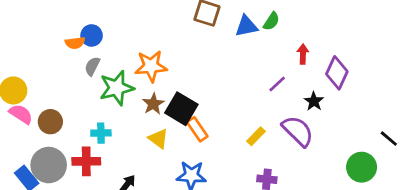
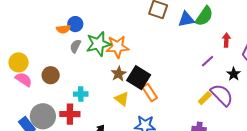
green semicircle: (271, 21) -> (204, 16), size x1.5
green star: (117, 88) -> (98, 44), moved
brown circle: (50, 122) -> (51, 75), moved
yellow rectangle: (256, 136) -> (205, 98), moved

